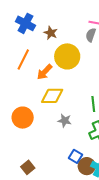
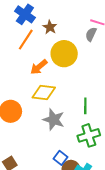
orange line: (23, 59) -> (26, 40), moved
gray star: (65, 121) -> (54, 120), size x1.5

